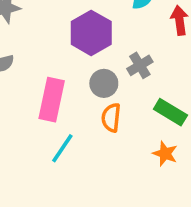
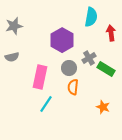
green rectangle: (170, 112) -> (106, 69), moved

